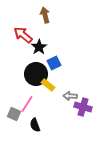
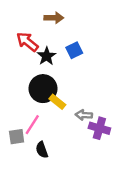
brown arrow: (45, 15) -> (54, 18), turned 105
blue square: (54, 63) -> (74, 50), moved
gray square: (14, 114) -> (17, 137), turned -32

